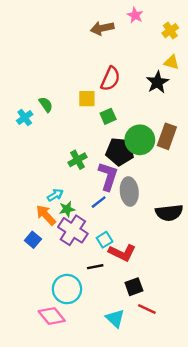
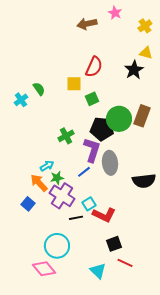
black line: (95, 267) -> (76, 218), moved

